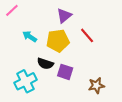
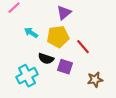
red line: (87, 35) -> (83, 47), moved

